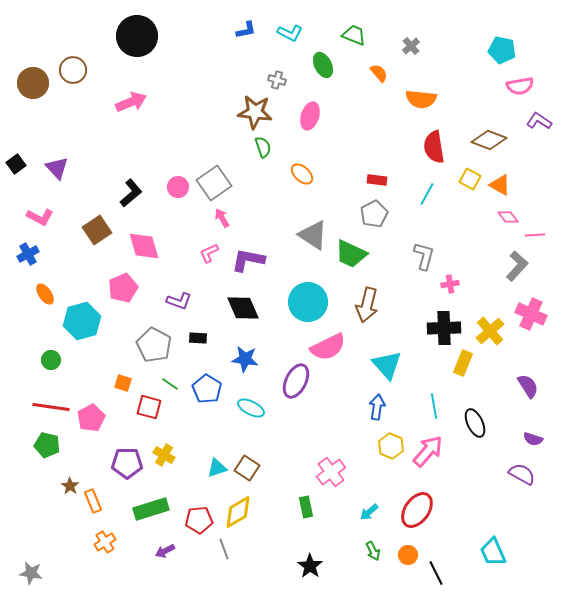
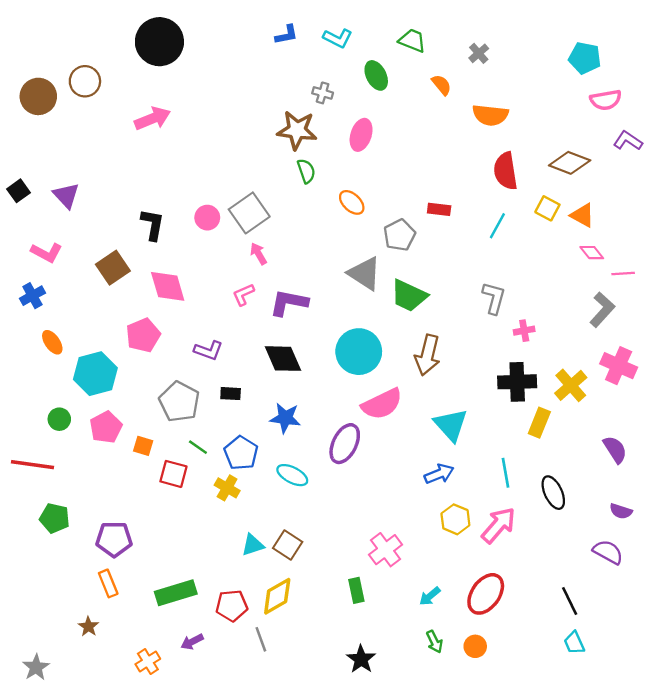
black L-shape: (131, 193) -> (152, 225), turned -40
gray pentagon: (374, 214) -> (399, 235), moved
red line: (51, 407) -> (32, 465), moved
blue arrow: (377, 407) -> (439, 474), turned 60
pink pentagon: (91, 418) -> (106, 427), moved
yellow cross: (164, 455) -> (227, 488), moved
purple pentagon: (127, 463) -> (114, 539), moved
brown star: (70, 486) -> (88, 627), moved
orange cross: (105, 542) -> (148, 661), moved
cyan trapezoid: (493, 552) -> (574, 643), size x0.7
gray star: (31, 573) -> (36, 667), turned 30
black line: (436, 573) -> (570, 601), moved

